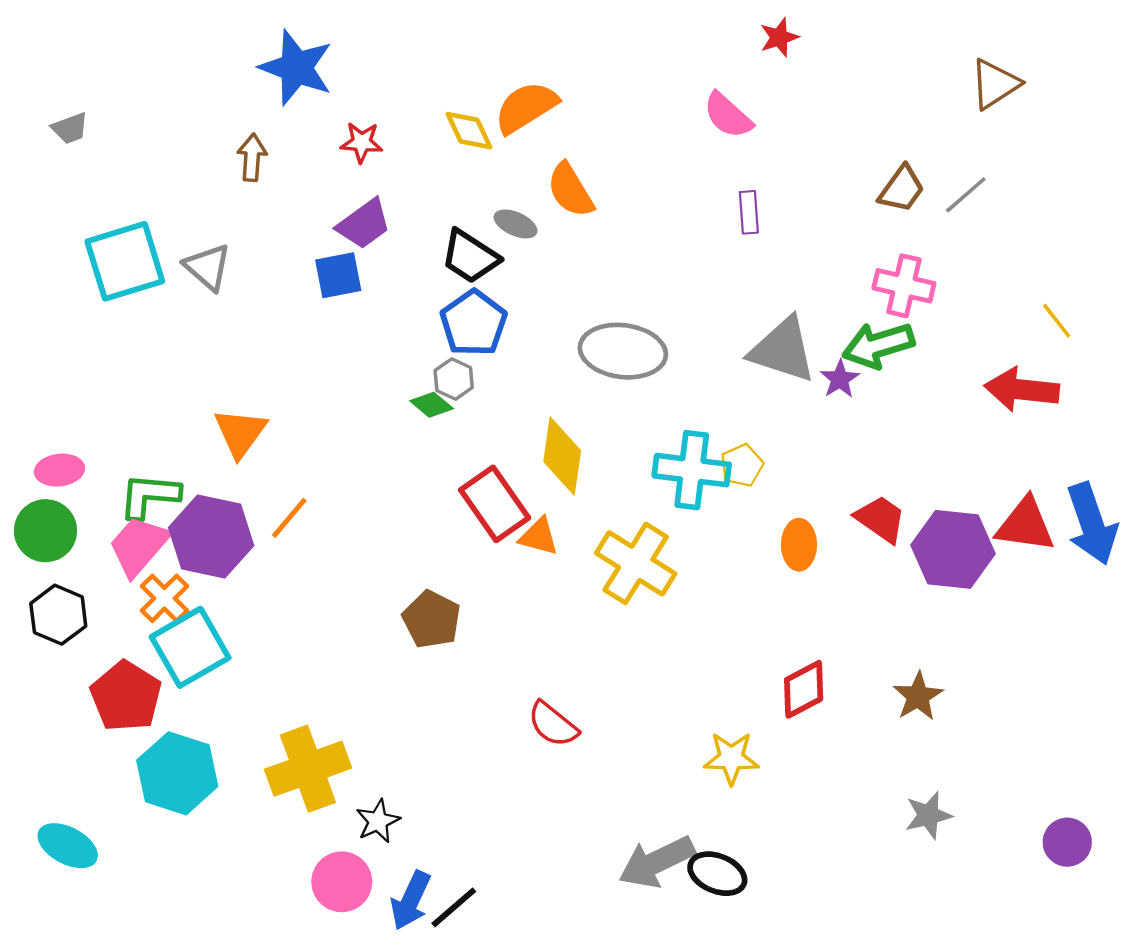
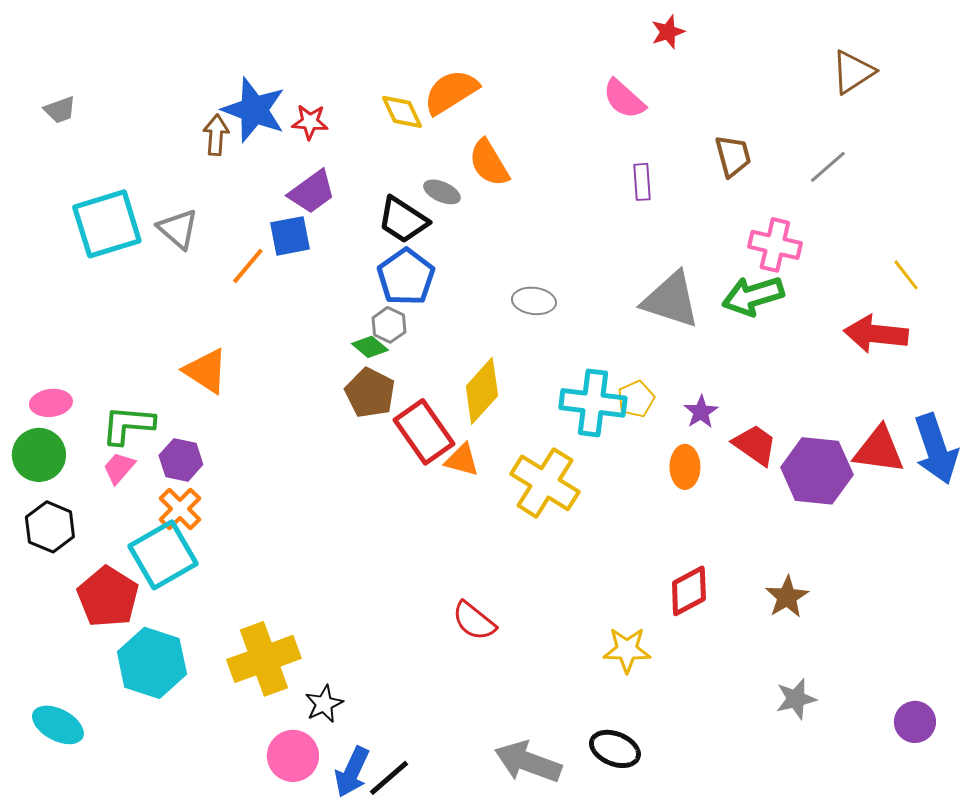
blue star: (296, 68) -> (254, 110), moved
brown trapezoid: (902, 189) -> (733, 156), moved, turned -51
gray ellipse: (623, 351) -> (534, 301), size x0.6
purple star: (840, 379) -> (701, 412), moved
orange triangle: (240, 433) -> (206, 371), turned -33
yellow diamond: (562, 456) -> (482, 391), turned 34
orange line: (289, 518) -> (248, 266), moved
purple hexagon: (211, 537) -> (181, 460), size x0.6
pink trapezoid: (139, 546) -> (119, 468), size x0.6
orange cross: (164, 598) -> (180, 509), moved
brown pentagon: (432, 619) -> (370, 393), moved
gray arrow: (657, 862) -> (528, 762), moved, turned 46

